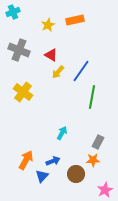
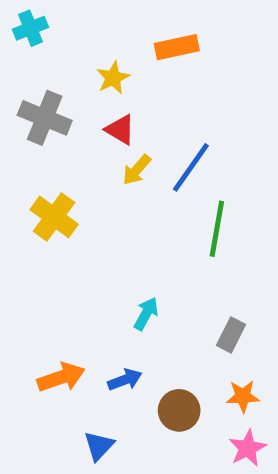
yellow star: (48, 25) -> (113, 78), moved
orange arrow: (26, 160) -> (61, 377), turned 42
orange star: (93, 160) -> (243, 396), moved
blue triangle: (42, 176) -> (99, 446), moved

